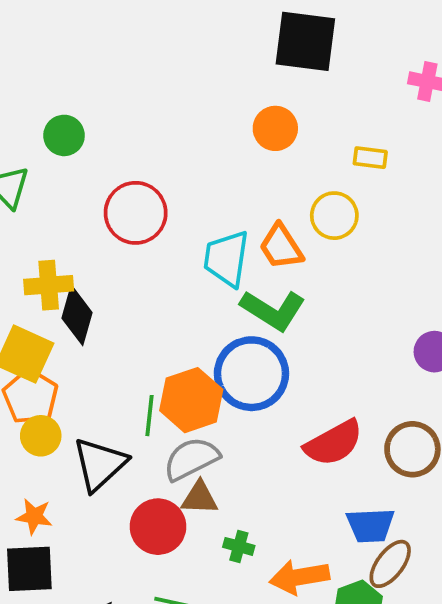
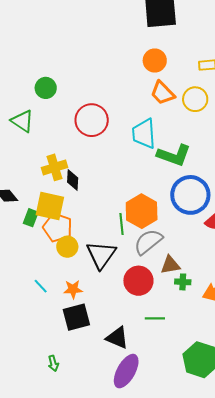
orange trapezoid: (281, 247) -> (163, 93), moved
black diamond: (77, 315) -> (73, 180), size x0.7
blue circle: (251, 374) -> (190, 195), moved
brown triangle: (200, 498) -> (170, 265), moved

